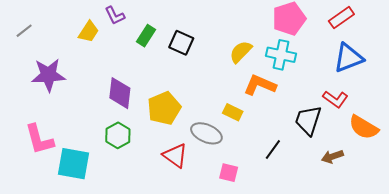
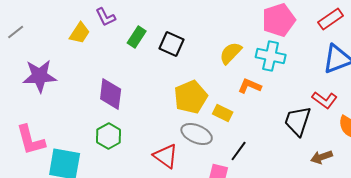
orange L-shape: (260, 85) -> (250, 86), size x0.7
yellow pentagon: (164, 108) -> (191, 97), moved
black line: (273, 149) -> (239, 151), moved

